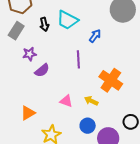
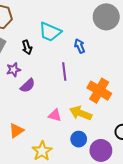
black arrow: (44, 24) -> (27, 47), moved
blue arrow: (95, 36) -> (80, 46), turned -56
yellow arrow: (91, 101) -> (81, 113), size x1.5

